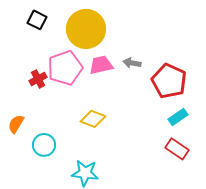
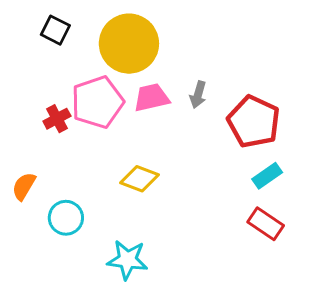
gray arrow: (132, 63) -> (198, 95), turned -84

